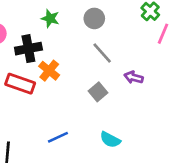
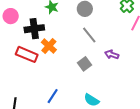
blue line: (58, 137) -> (53, 96), turned -35

